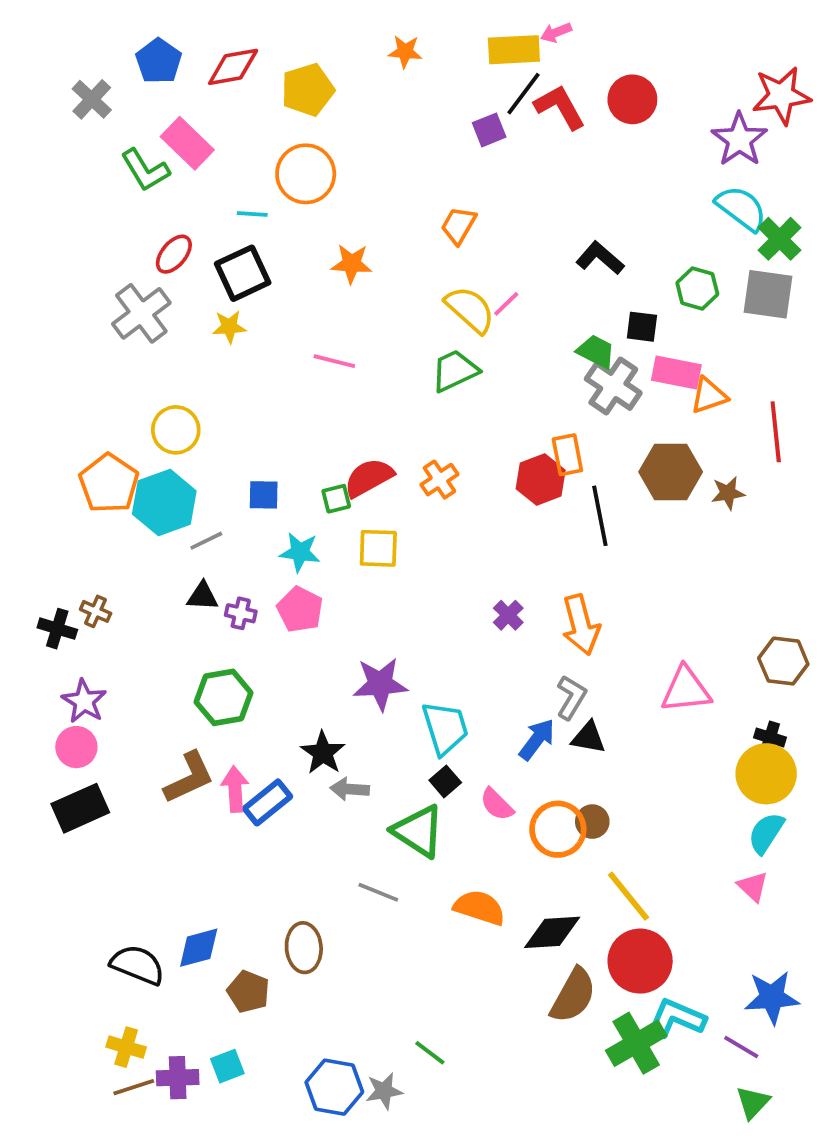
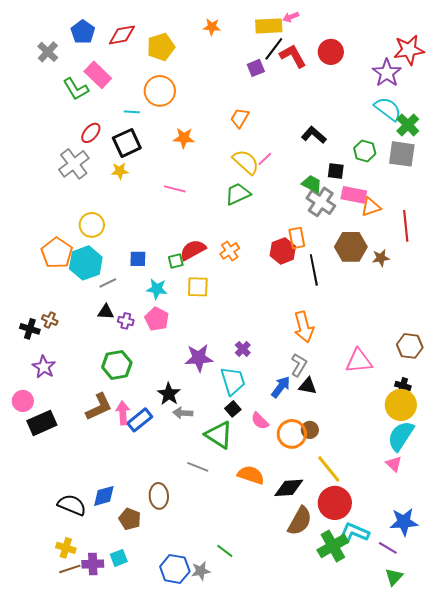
purple cross: (508, 615) -> (243, 349), moved
pink circle: (76, 747) -> (23, 401), moved
cyan semicircle: (766, 833) -> (401, 436), size x1.4

